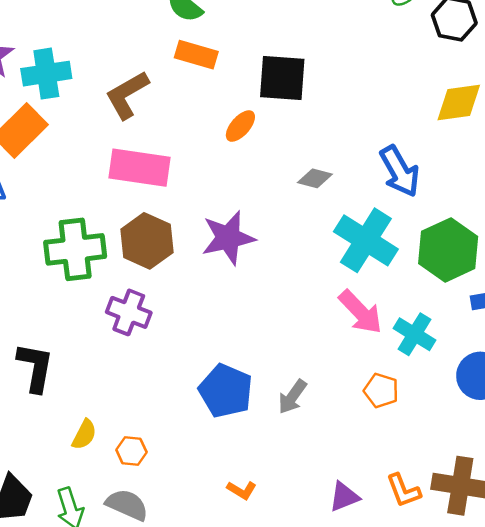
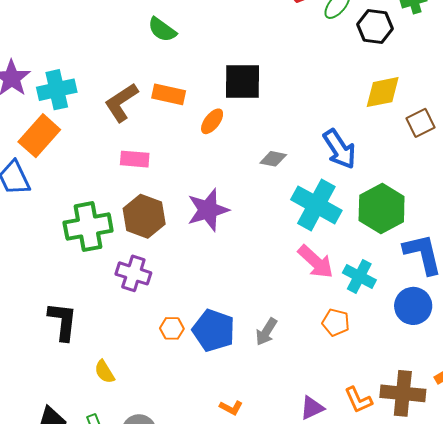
orange rectangle: (196, 55) -> (169, 94), moved
pink rectangle: (140, 168) -> (135, 159), size x0.6
yellow semicircle: (84, 435) -> (104, 372), turned 125
orange hexagon: (131, 451) -> (172, 328), moved

